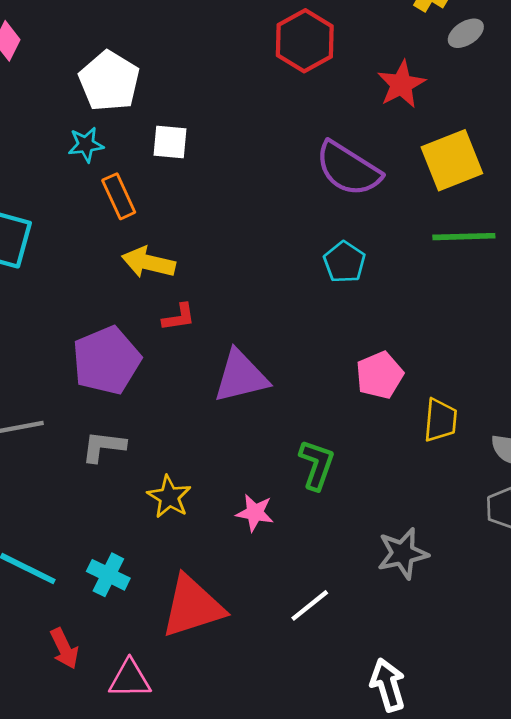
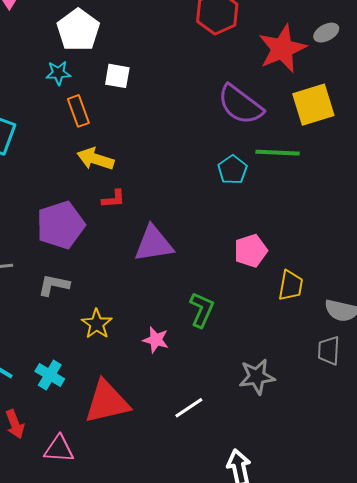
gray ellipse: (466, 33) -> (326, 33), moved
red star: (401, 84) -> (282, 49), size x1.4
green line: (464, 237) -> (277, 153), moved

